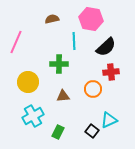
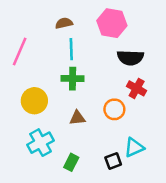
cyan line: (74, 41) -> (71, 49), moved
black semicircle: (106, 47) -> (130, 58), turned 45
red cross: (111, 72) -> (137, 88), turned 35
black square: (92, 131) -> (113, 161), turned 32

